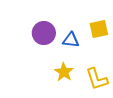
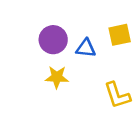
yellow star: (64, 72) -> (57, 77), moved, turned -30

